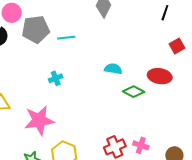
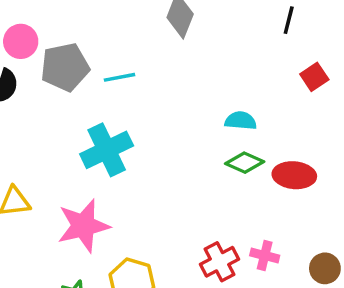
cyan semicircle: (113, 69) -> (241, 121), moved
red ellipse: (160, 76) -> (294, 175), moved
cyan cross: (56, 78) -> (107, 150), size x2.0

